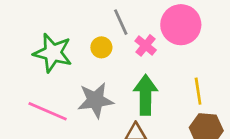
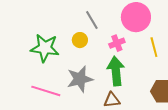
pink cross: (146, 45) -> (117, 43), moved, turned 35
yellow line: (198, 91) -> (154, 47), moved

